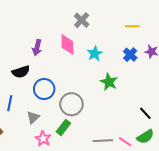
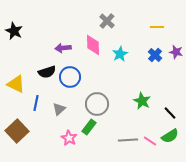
purple arrow: (37, 48) -> (63, 48), turned 70
green star: (109, 82) -> (142, 101), moved
blue circle: (44, 89) -> (70, 77), moved
gray triangle: (33, 117) -> (59, 109), moved

